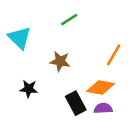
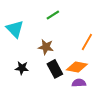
black rectangle: (76, 103) -> (55, 69), moved

